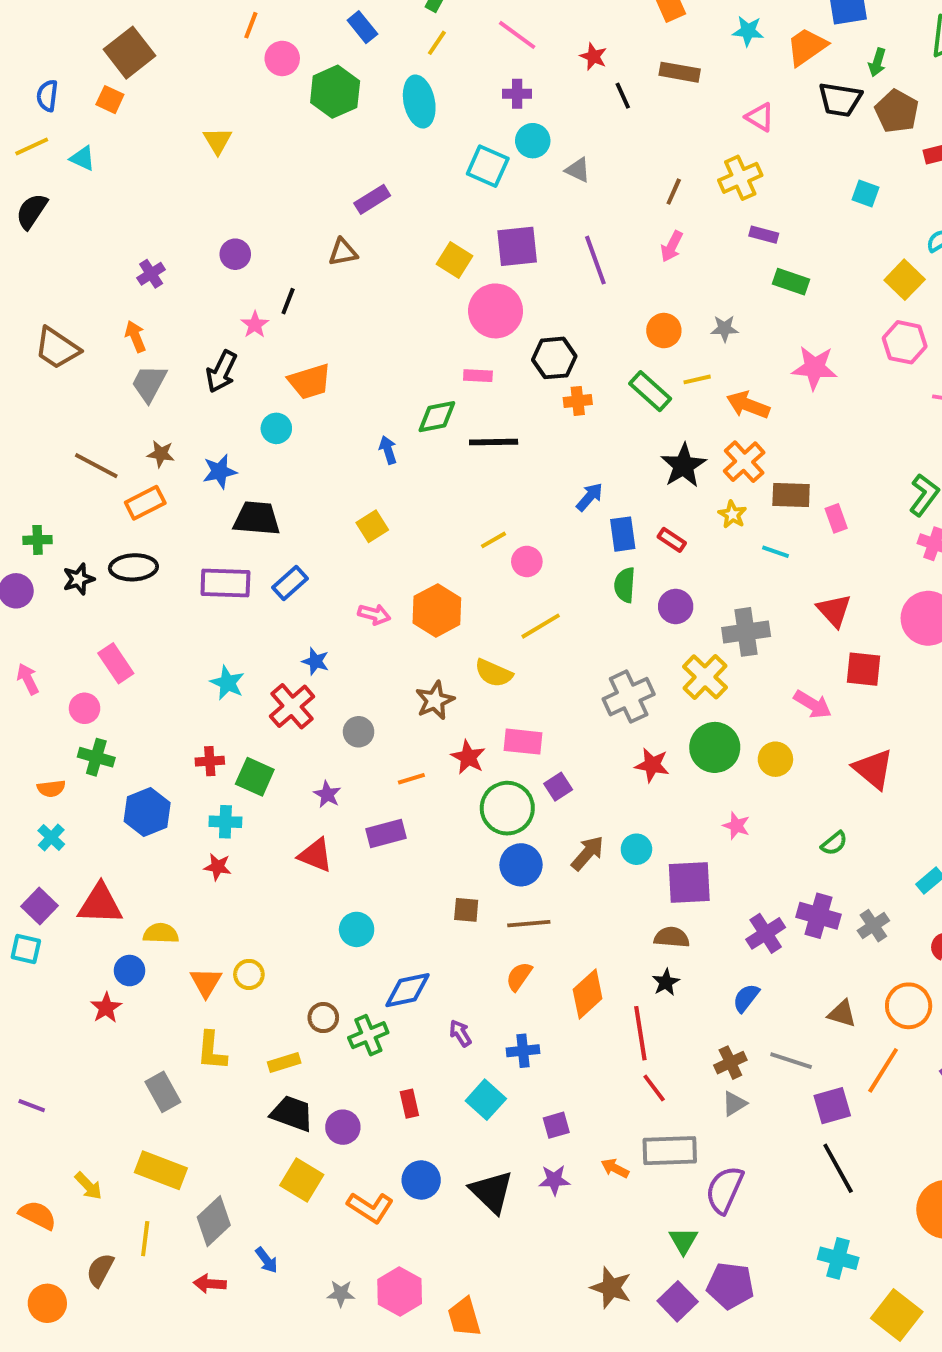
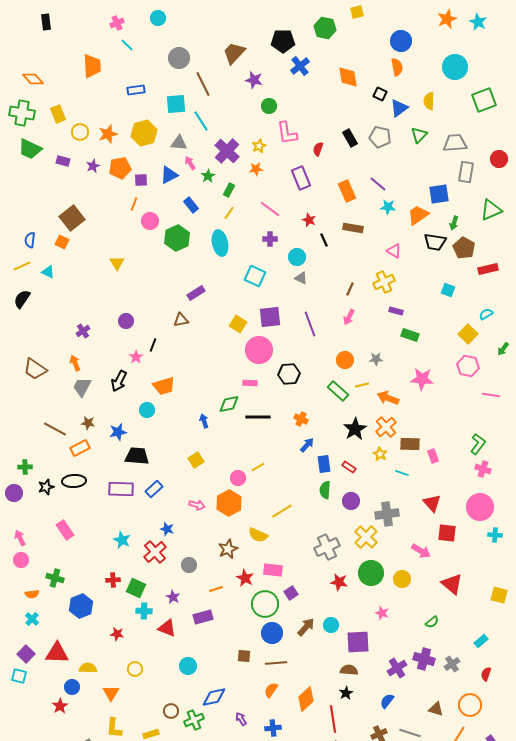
cyan circle: (533, 141) -> (297, 257), moved
orange cross: (578, 401) -> (301, 419), moved, turned 32
pink circle: (527, 561) -> (238, 478), moved
pink circle: (85, 708) -> (21, 560), moved
cyan cross: (225, 822) -> (144, 611), moved
yellow circle: (249, 974) -> (135, 669), moved

